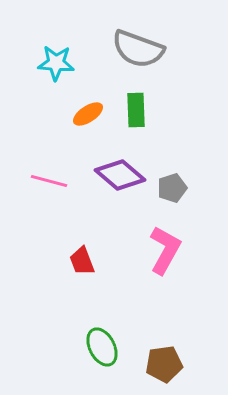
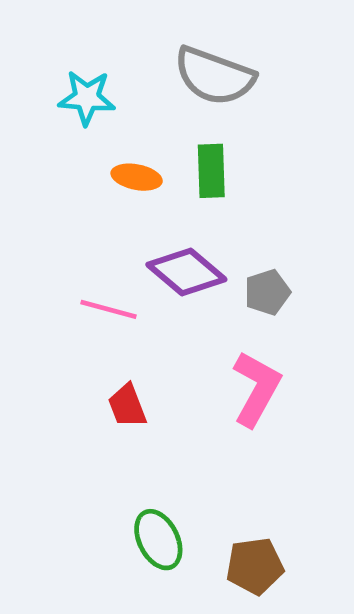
orange ellipse: (88, 114) -> (137, 177), turned 44
pink line: (49, 181) -> (109, 309), moved

